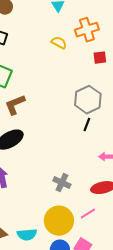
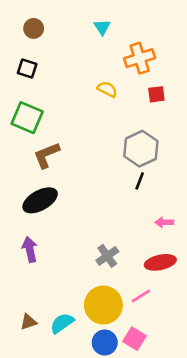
yellow semicircle: (59, 43) -> (107, 89), moved
gray cross: (62, 183) -> (107, 256), turned 30
cyan semicircle: (27, 235) -> (62, 323), turned 150

